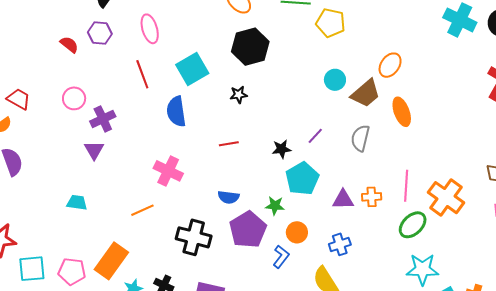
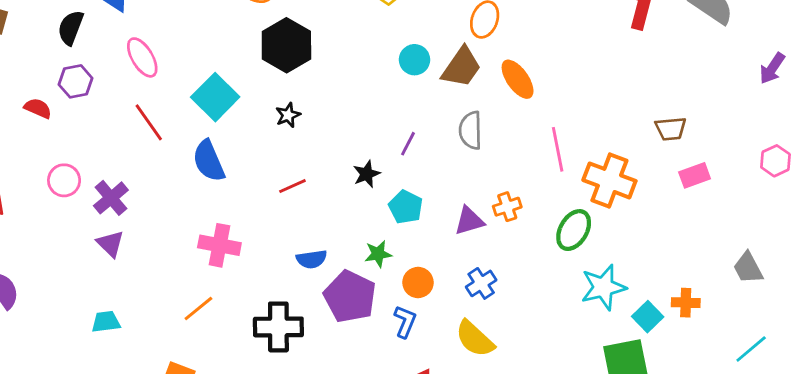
cyan pentagon: (302, 179) -> (406, 207), size x0.7
pink line: (406, 186) -> (558, 149), moved

